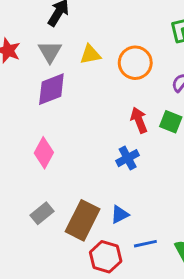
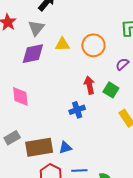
yellow triangle: (90, 54) -> (62, 44), moved
pink diamond: (44, 153) -> (20, 96), turned -45
brown rectangle: (83, 220) -> (39, 147), turned 44

